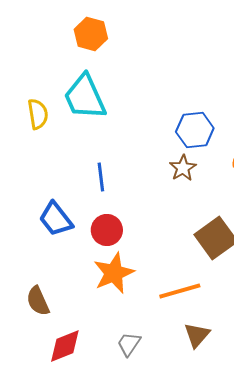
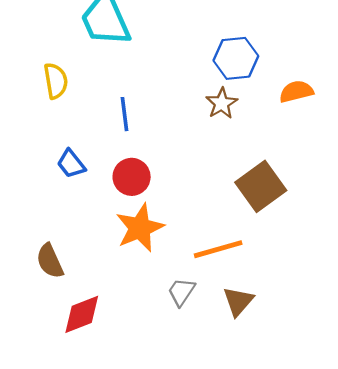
yellow semicircle: (38, 114) -> (56, 81), moved
blue trapezoid: (56, 219) -> (71, 164), size x0.7
gray trapezoid: (129, 344) -> (181, 292), moved

